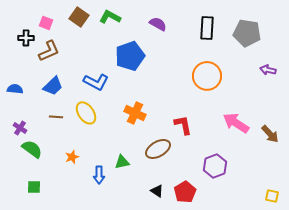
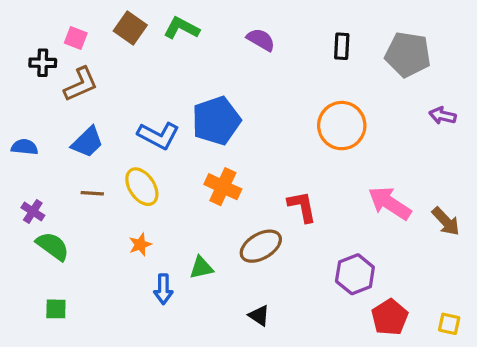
black rectangle: (207, 28) -> (342, 46), size x0.7
blue pentagon: (130, 56) -> (216, 121), moved
orange star: (72, 157) -> (140, 245), moved
red pentagon: (185, 192) -> (390, 317), moved

